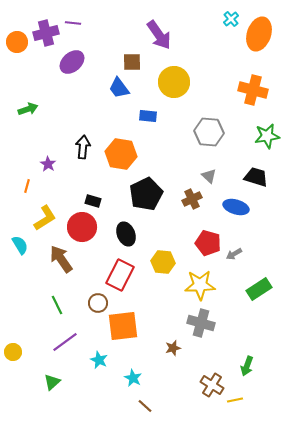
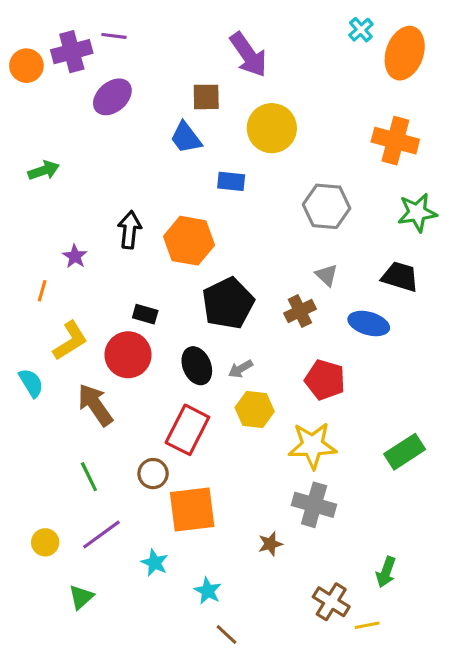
gray arrow: (234, 254) -> (241, 369), moved
yellow circle: (13, 352) -> (45, 542), moved

